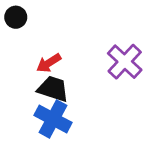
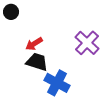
blue cross: (53, 119) -> (57, 83), moved

